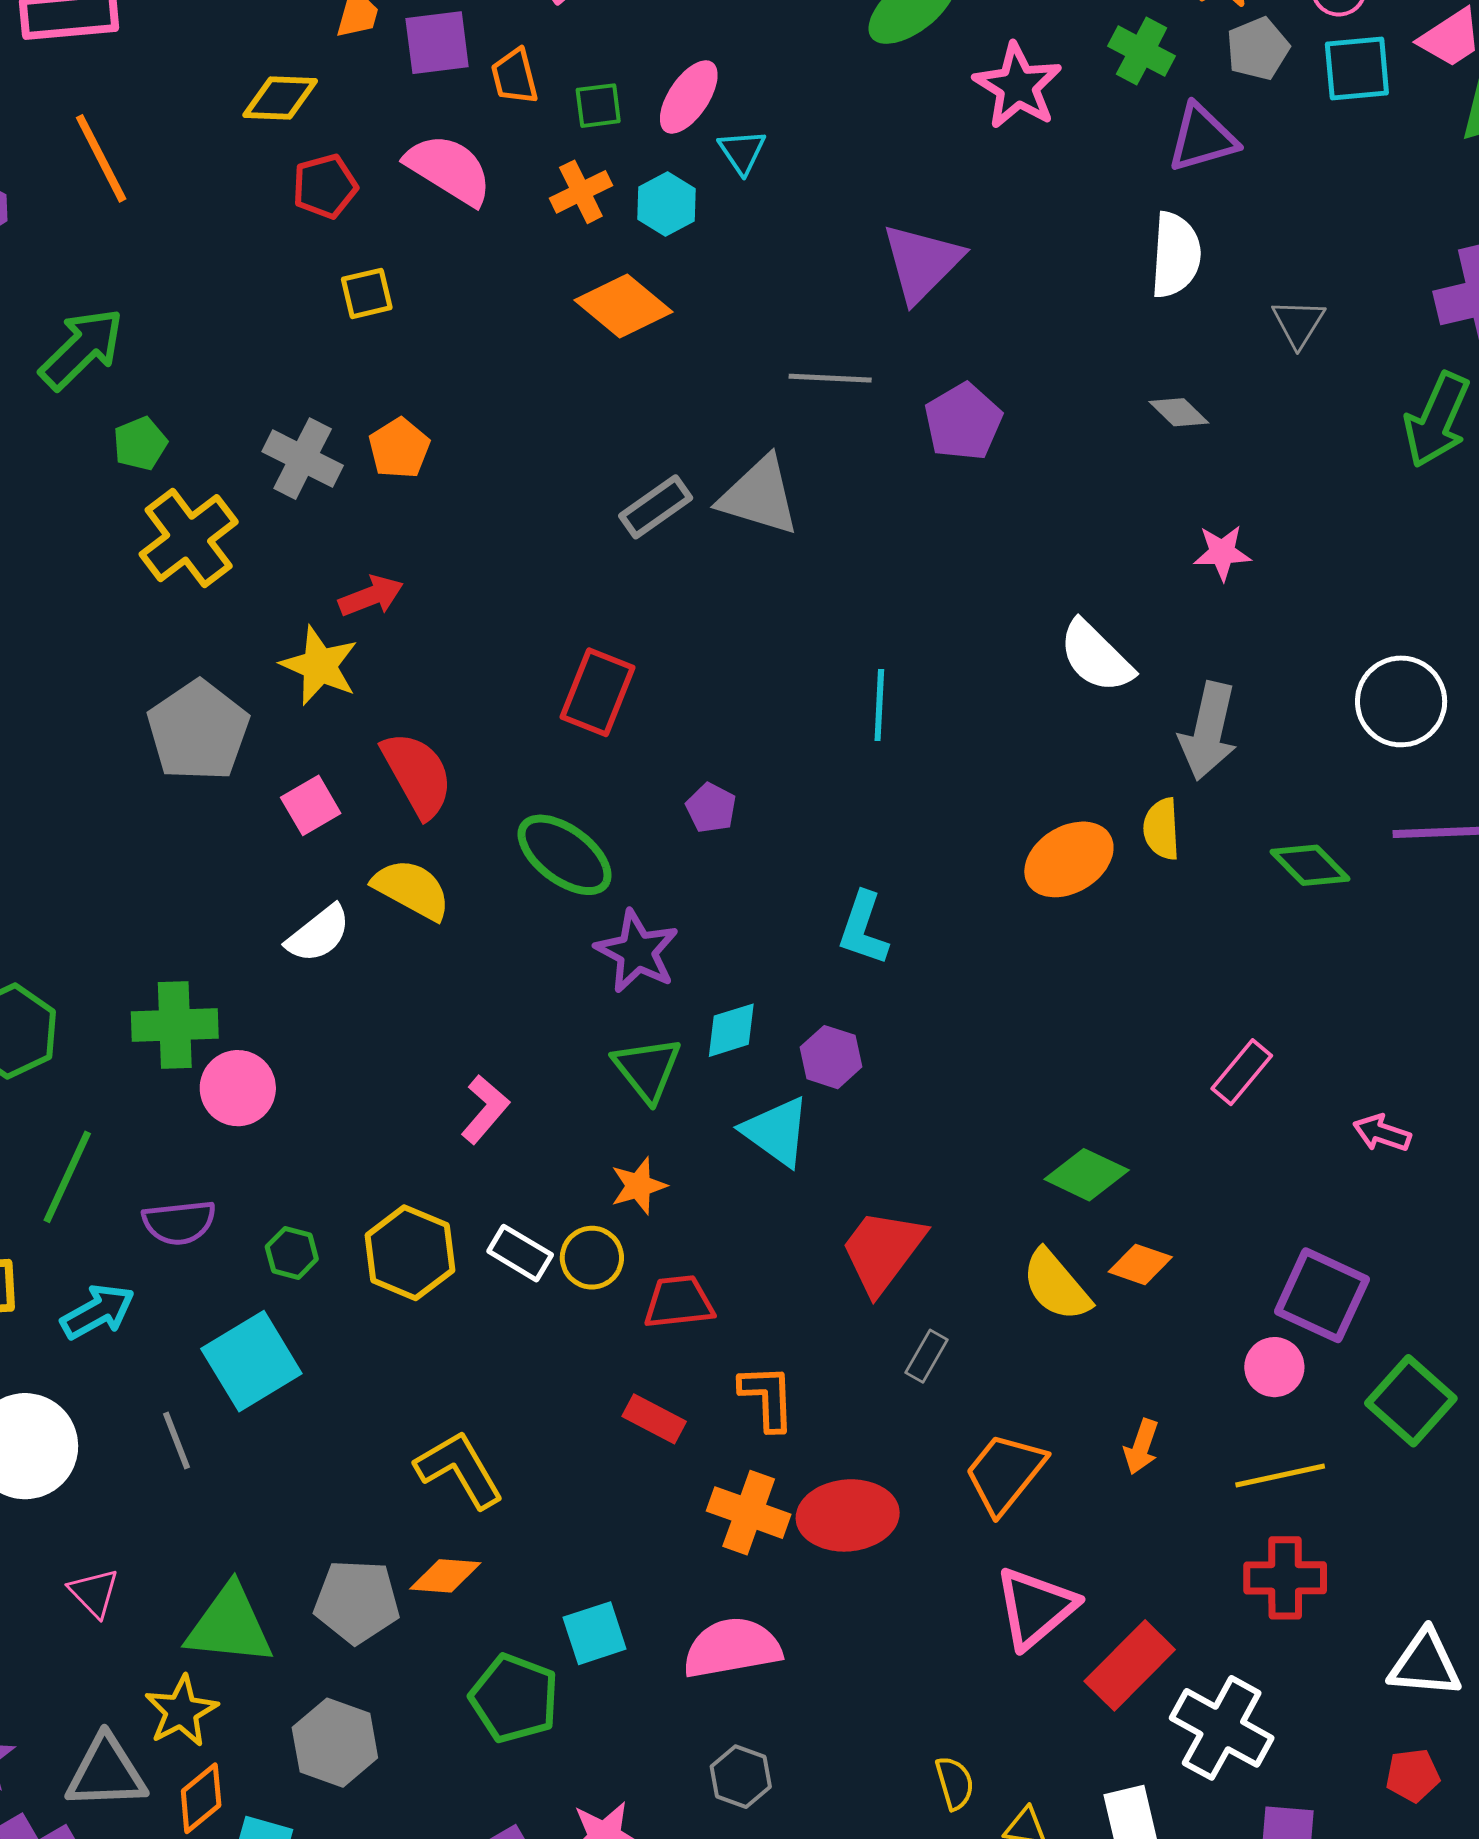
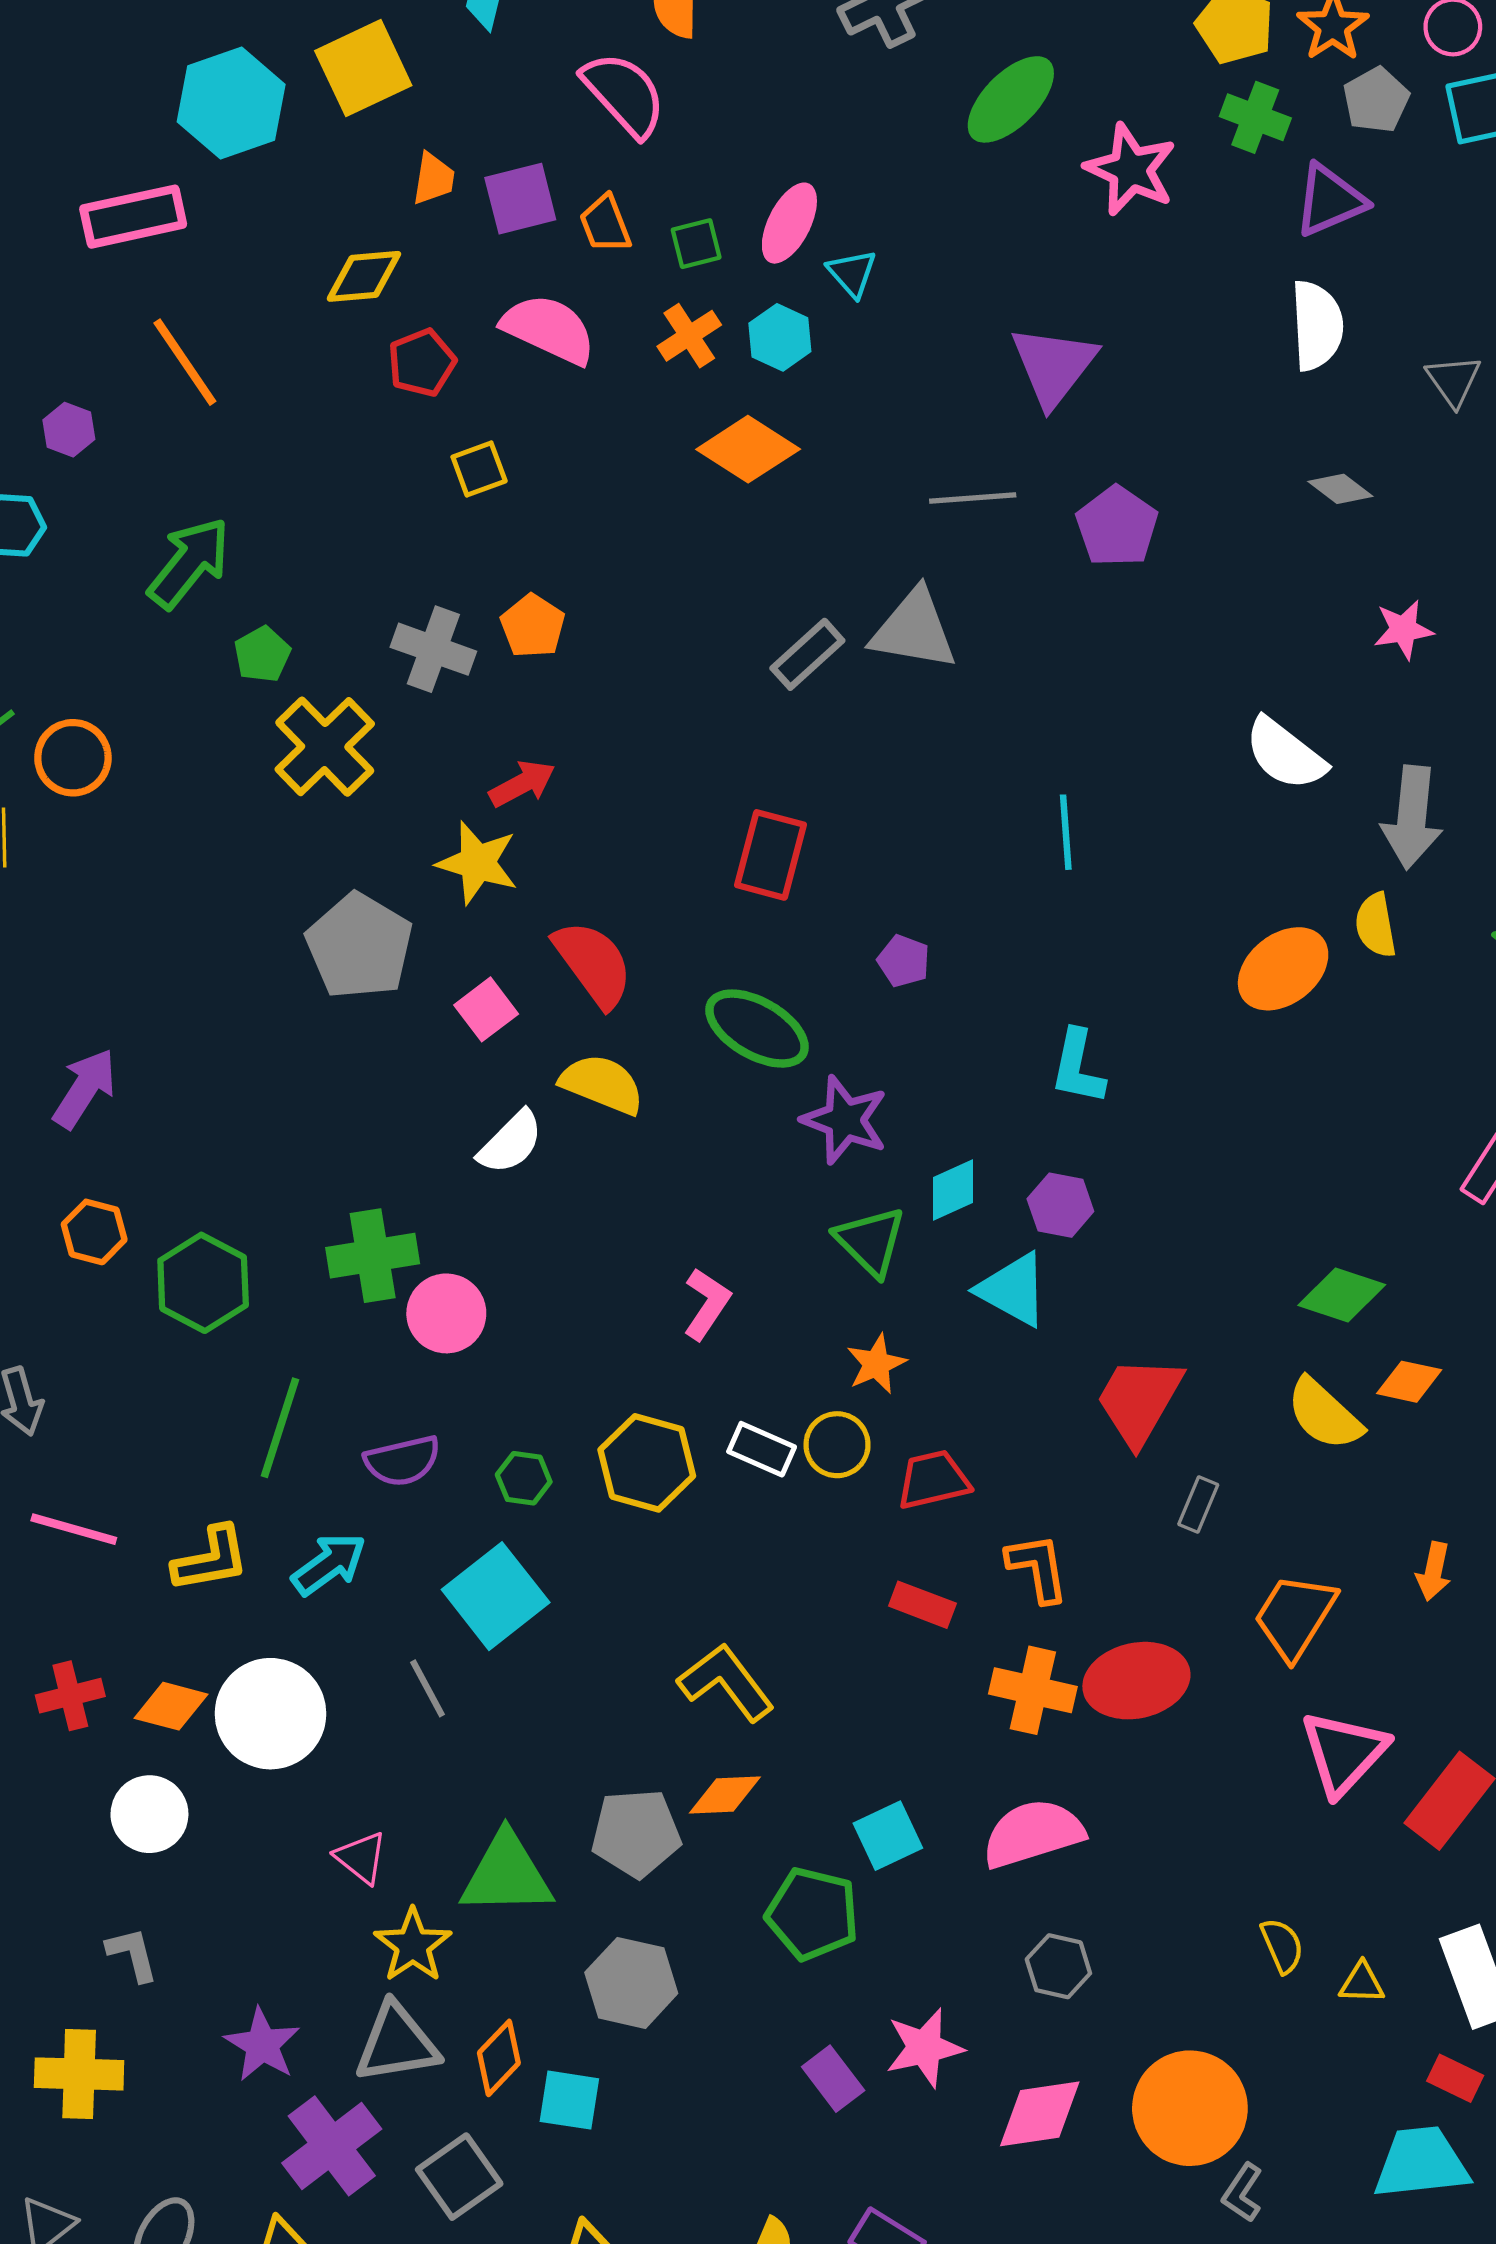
yellow star: (181, 1711) -> (413, 1945), moved

